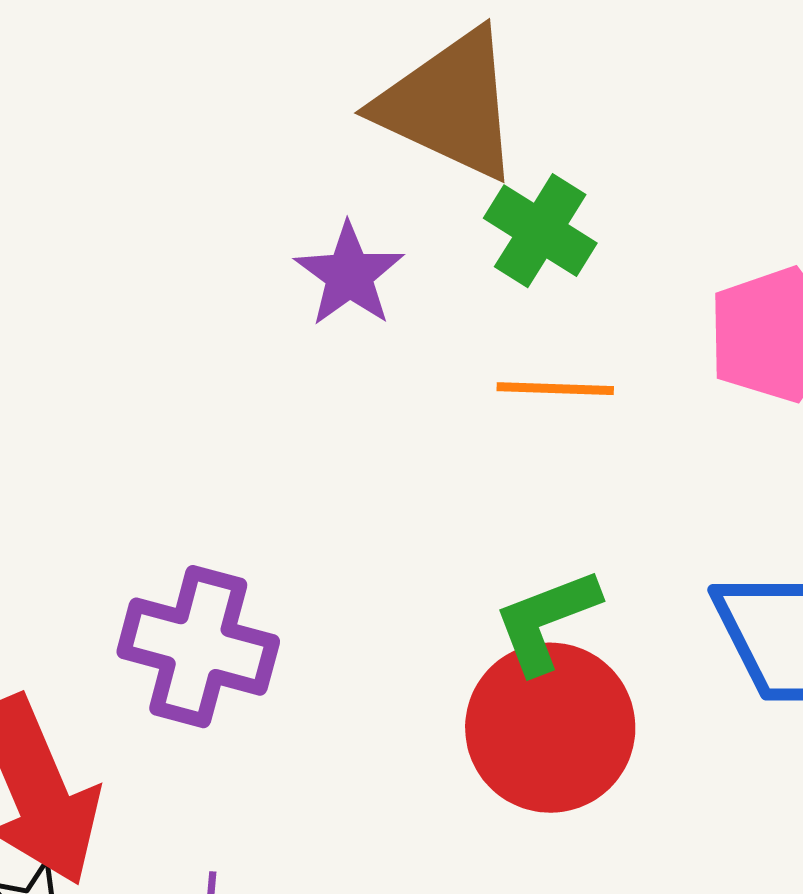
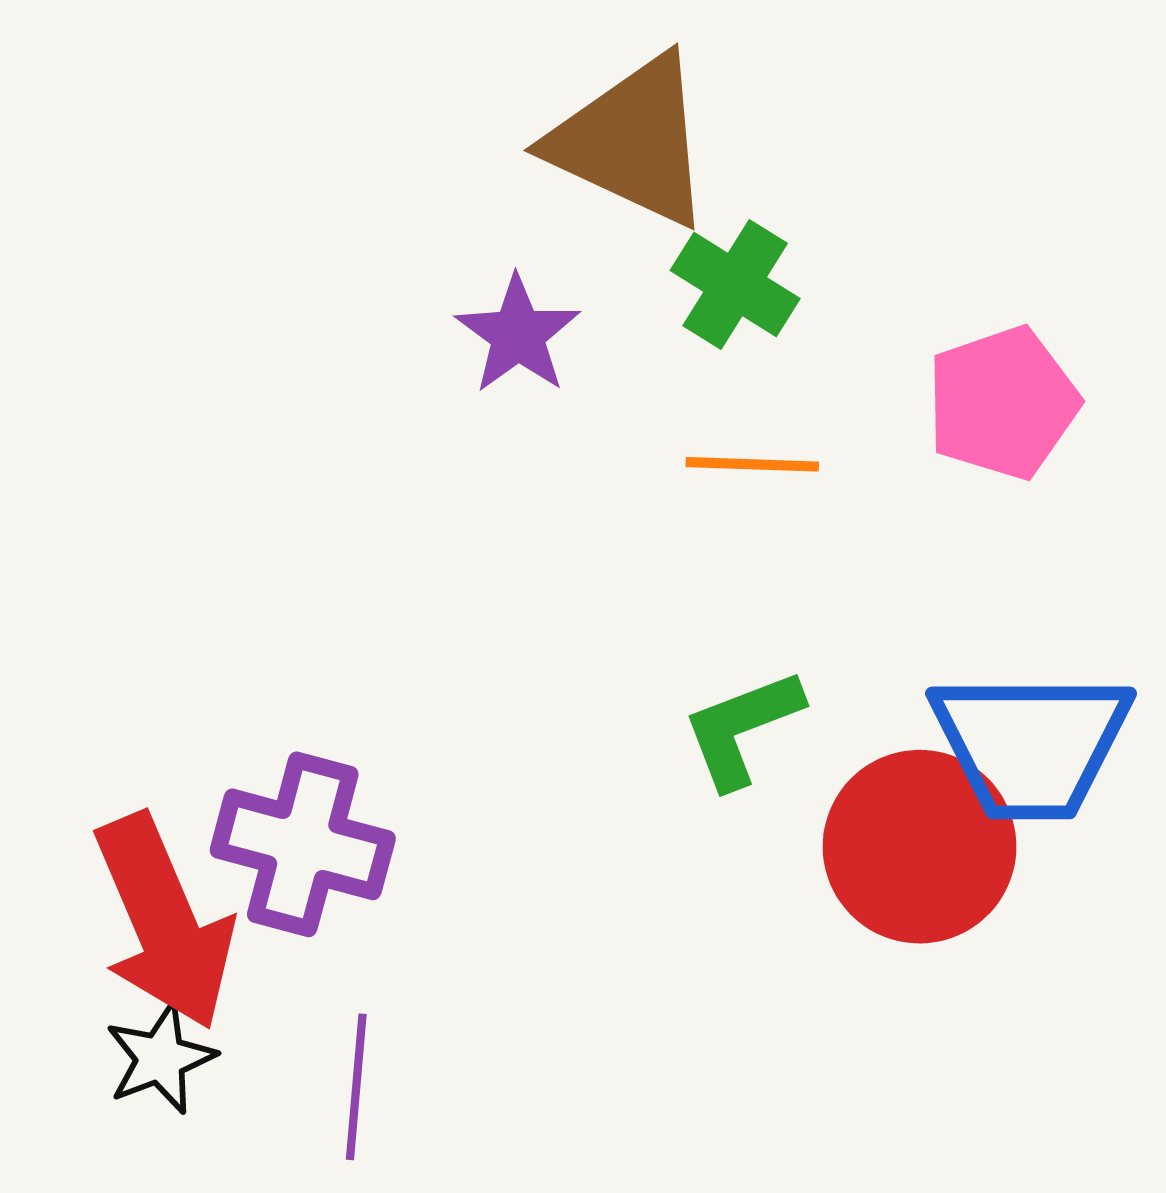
purple cross: (198, 647) -> (303, 844), moved
red circle: (550, 728) -> (920, 847), moved

